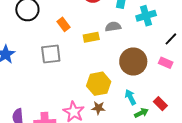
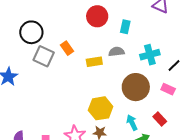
cyan cross: (146, 16) -> (150, 55), moved
gray square: (51, 54) -> (44, 56), moved, turned 30
red rectangle: (160, 104) -> (160, 119), moved

